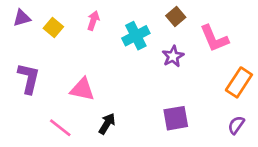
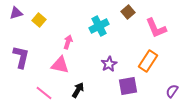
pink arrow: (93, 21) -> (68, 42), moved
purple star: (173, 56) -> (109, 64), moved
orange rectangle: (239, 82) -> (148, 61), moved

